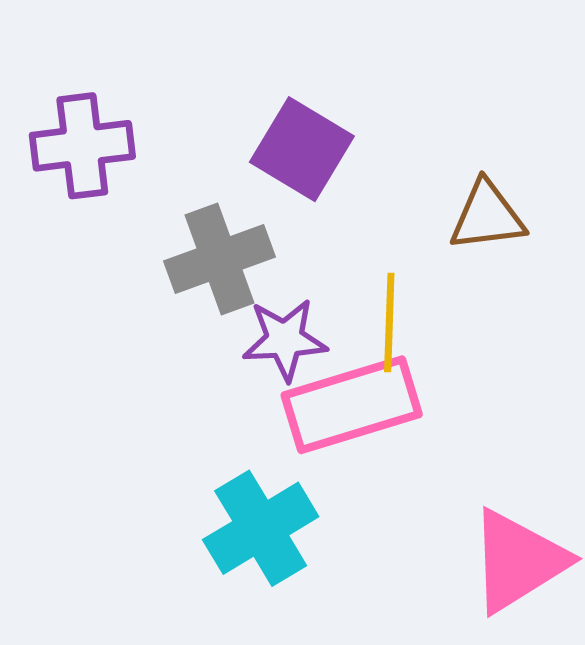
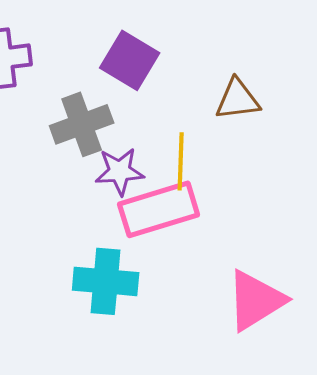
cyan cross: (261, 528) -> (106, 281), turned 36

